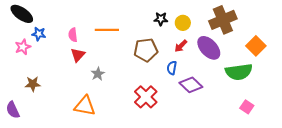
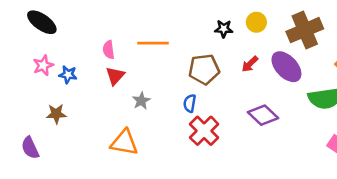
yellow circle: (183, 23) -> (256, 22), moved
blue star: (39, 34) -> (68, 75), moved
blue semicircle: (172, 68) -> (190, 103), moved

